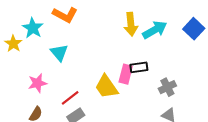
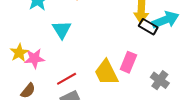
yellow star: (13, 44) -> (19, 53), moved
black rectangle: (139, 67) -> (148, 27), moved, turned 30
gray cross: (167, 87) -> (160, 80), moved, turned -36

